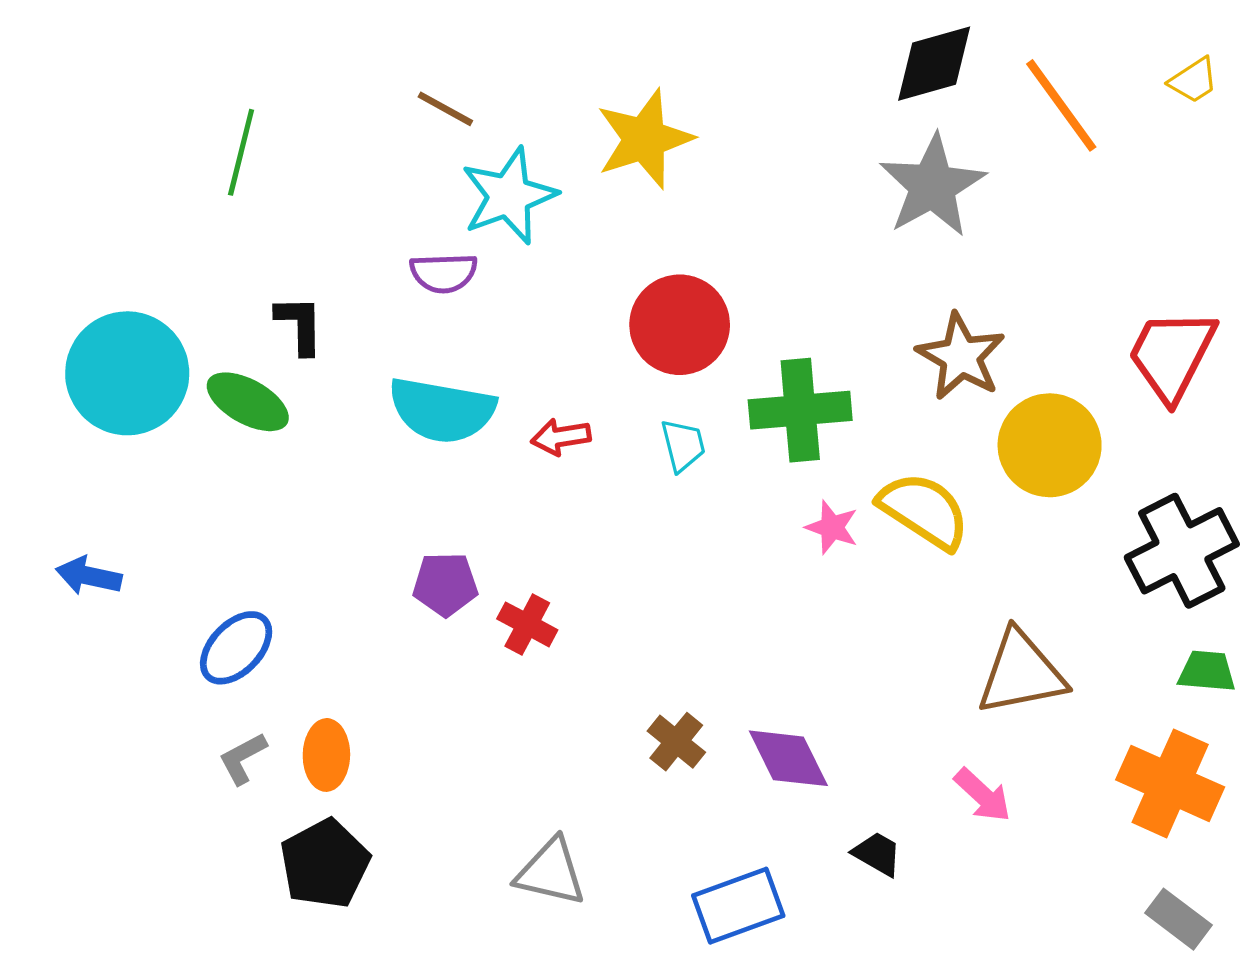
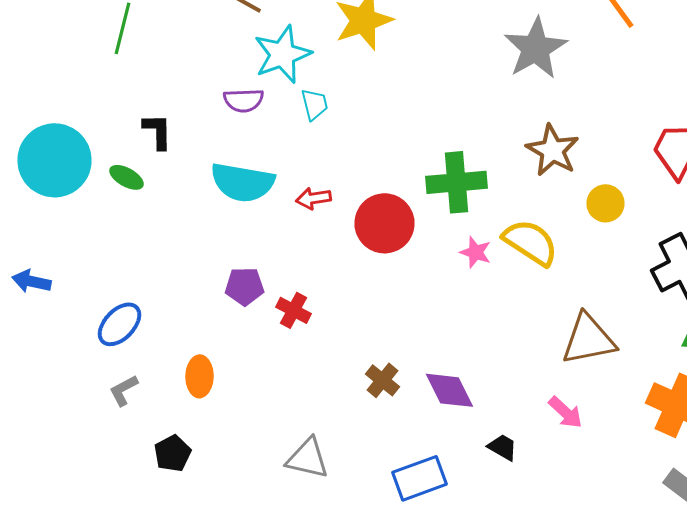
red circle: (680, 325) -> (384, 223), moved
green ellipse: (248, 402) -> (126, 177), size x0.7
cyan trapezoid: (683, 445) -> (314, 104), moved
yellow circle: (1050, 445) -> (606, 203), size x0.6
orange ellipse: (326, 755) -> (200, 376), moved
black pentagon: (325, 864) -> (172, 453), size x0.7

